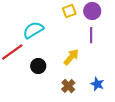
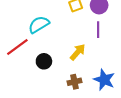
blue star: (97, 84) -> (104, 80), size x1.5
brown cross: (68, 86) -> (75, 82), turned 32

